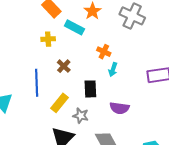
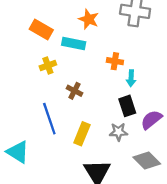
black rectangle: (90, 89) -> (127, 106), moved
purple semicircle: (119, 108) -> (151, 120), turned 150
gray star: (81, 116) -> (118, 132), moved

